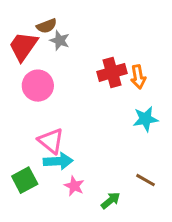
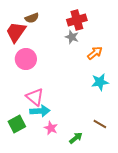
gray star: (60, 40) -> (72, 37), moved
red cross: (112, 72) -> (77, 20), moved
orange arrow: (138, 77) -> (95, 53), turned -119

